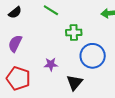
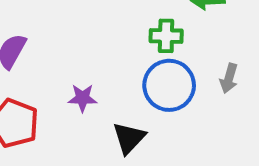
green cross: (74, 32) -> (166, 36), moved

